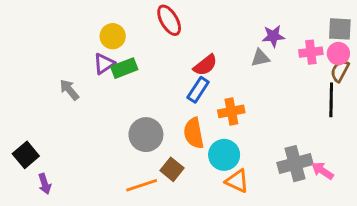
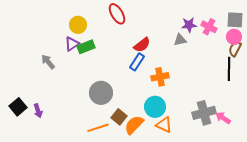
pink cross: (311, 52) -> (209, 27), moved, turned 35
orange semicircle: (194, 133) -> (134, 125), moved, turned 55
purple arrow: (45, 184) -> (38, 111), moved

